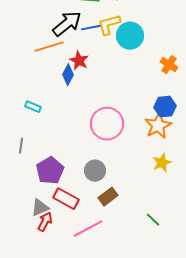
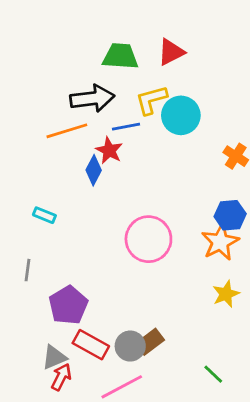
black arrow: (67, 24) -> (92, 98), turned 32
blue line: (91, 28) -> (126, 127), moved
gray circle: (95, 171) -> (130, 346), moved

